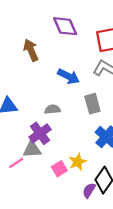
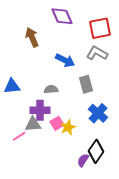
purple cross: (40, 133) -> (40, 110), turned 36
yellow star: (78, 162) -> (68, 127), moved
pink square: (59, 169) -> (57, 123), moved

